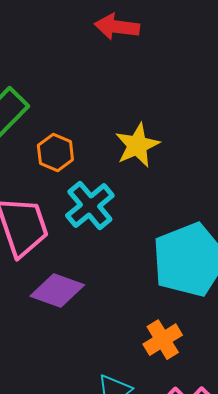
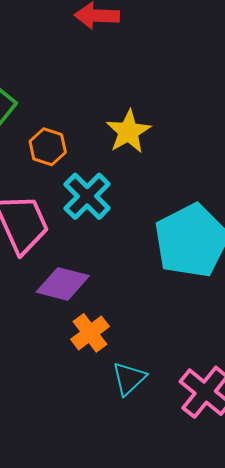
orange cross: (163, 340) -> (90, 333), moved

